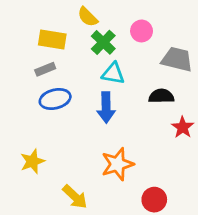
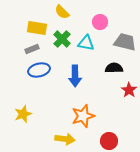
green cross: (103, 42) -> (62, 39), moved
cyan triangle: (113, 73) -> (86, 43), moved
yellow arrow: (75, 197) -> (65, 139), moved, turned -36

